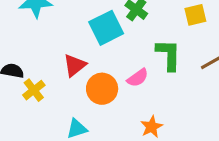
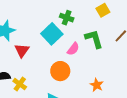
red triangle: (75, 65) -> (22, 50), moved
pink semicircle: (138, 78) -> (73, 49), moved

